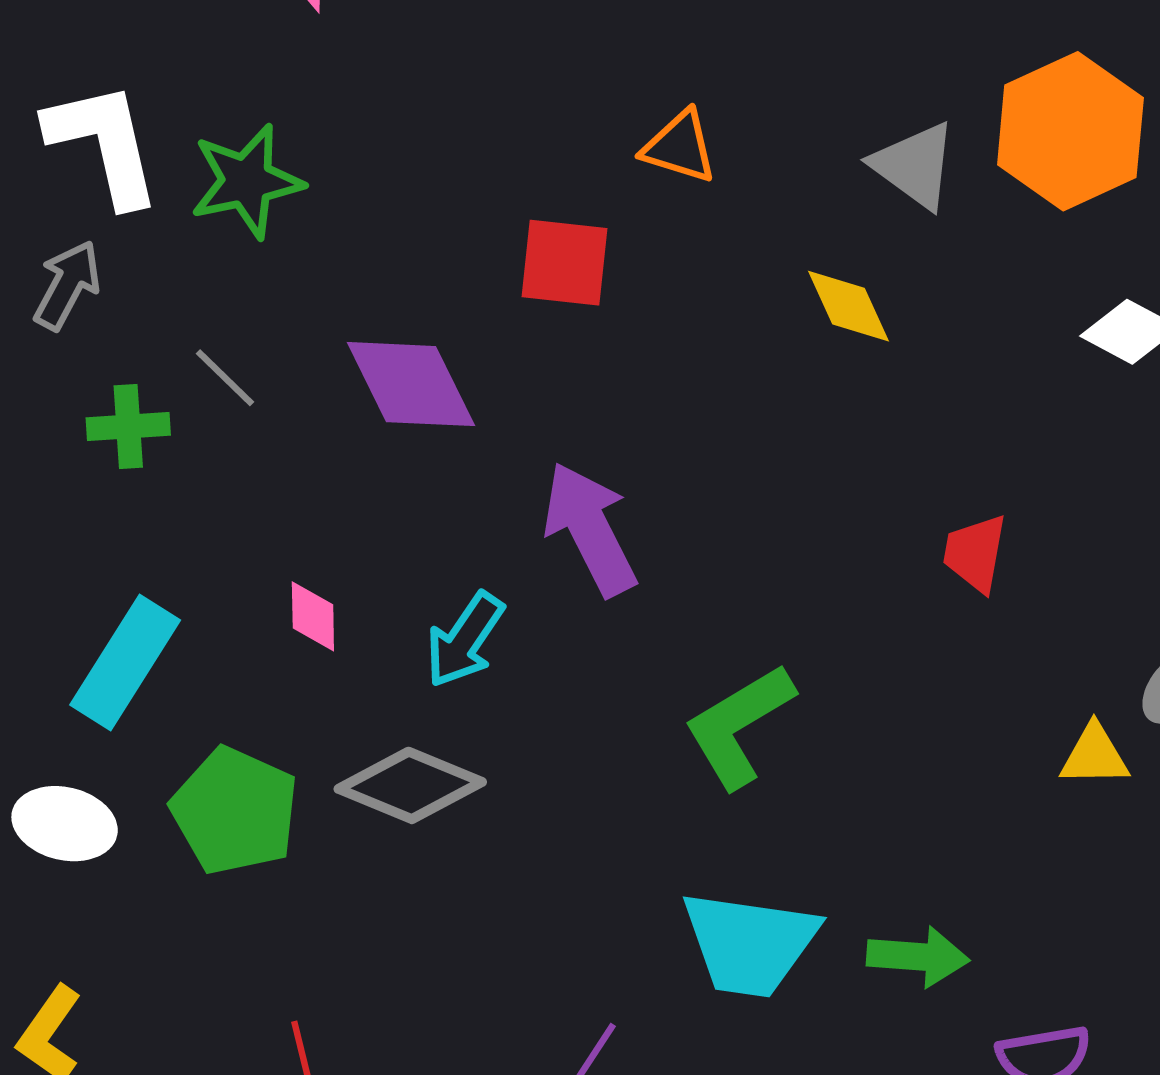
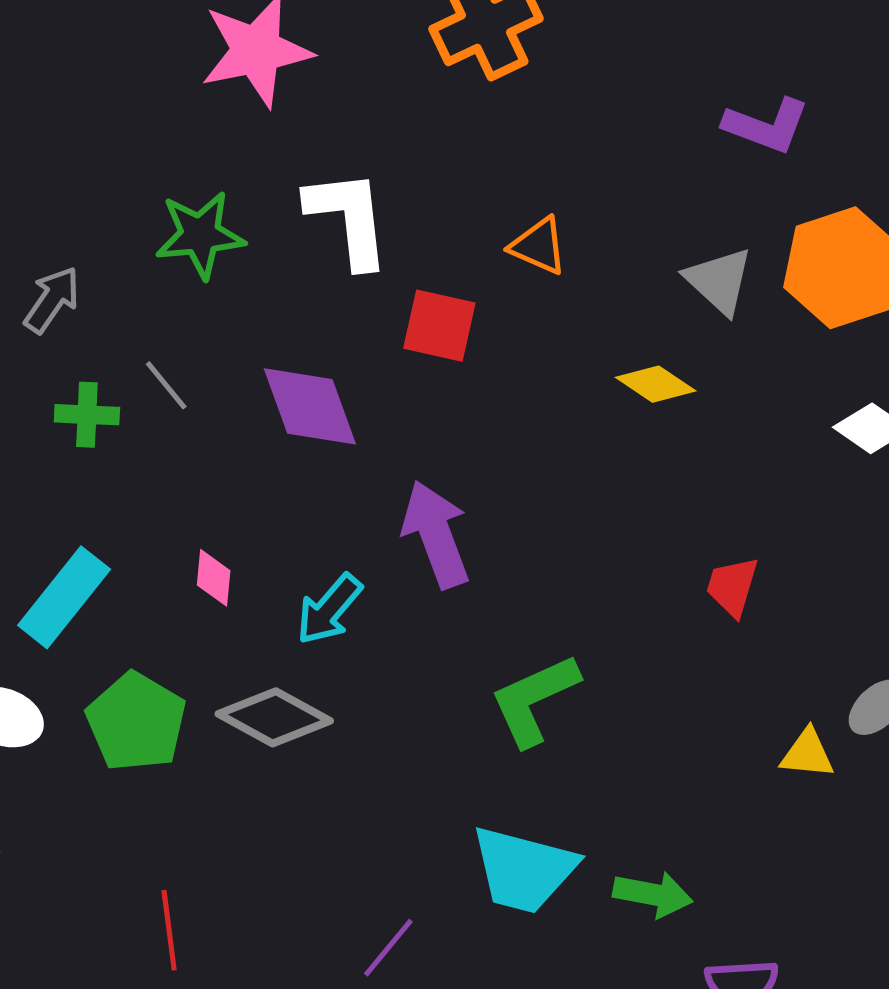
white L-shape: (104, 143) -> (348, 218), moved
yellow diamond: (848, 306) -> (656, 384), turned -38

